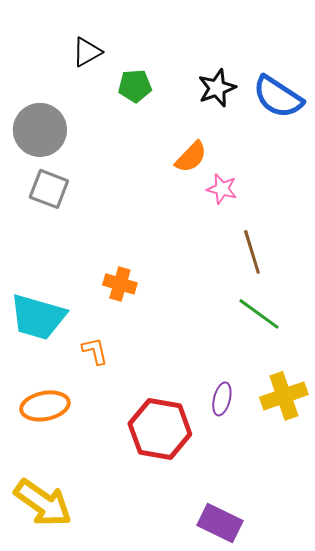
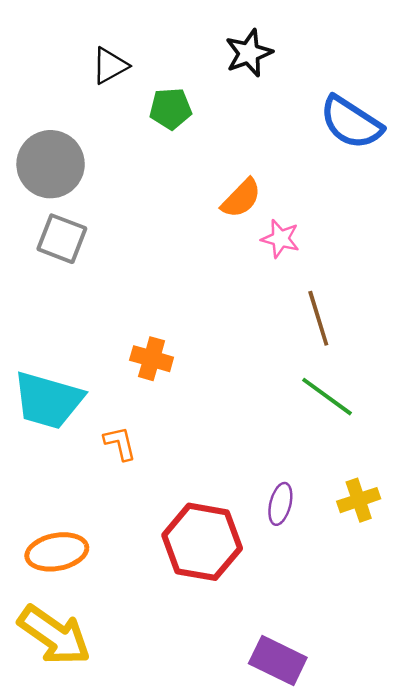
black star: (217, 88) -> (249, 53), moved
yellow cross: (284, 396) -> (359, 500), size x0.7
orange ellipse: (45, 406) -> (57, 552), moved

